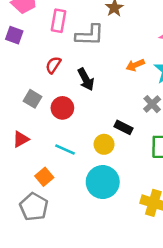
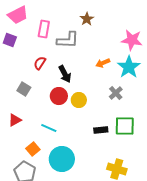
red circle: (62, 108) -> (59, 96), moved
black rectangle: (124, 127) -> (101, 130), moved, turned -32
yellow circle: (104, 144) -> (79, 100), moved
cyan circle: (103, 182) -> (62, 159), moved

